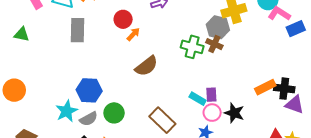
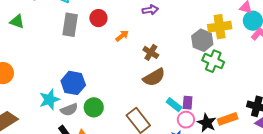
red circle: (123, 19) -> (98, 18), moved
brown cross: (214, 44) -> (151, 52), moved
green cross: (192, 47) -> (213, 61), moved
brown semicircle: (146, 66) -> (154, 77), moved
orange rectangle: (265, 87) -> (228, 119), moved

